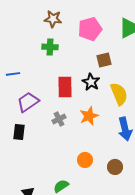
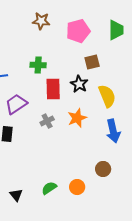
green cross: (50, 47) -> (38, 65), moved
orange circle: (85, 160) -> (77, 187), moved

